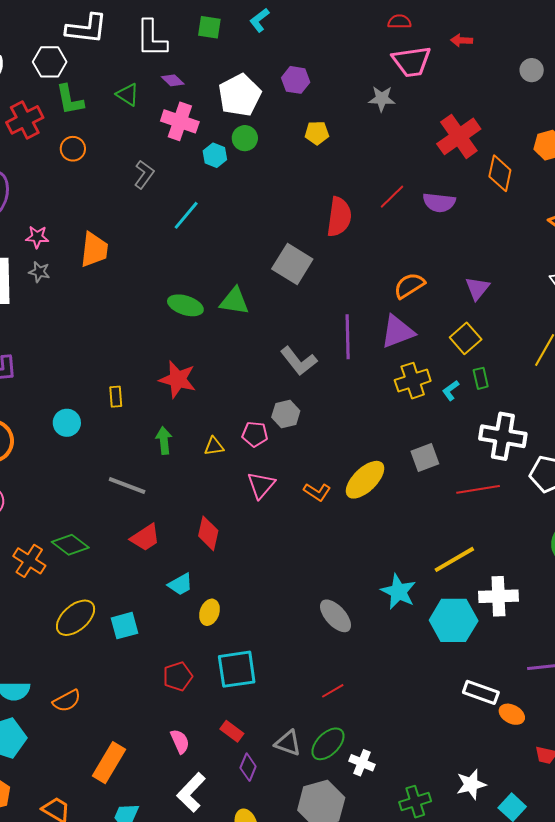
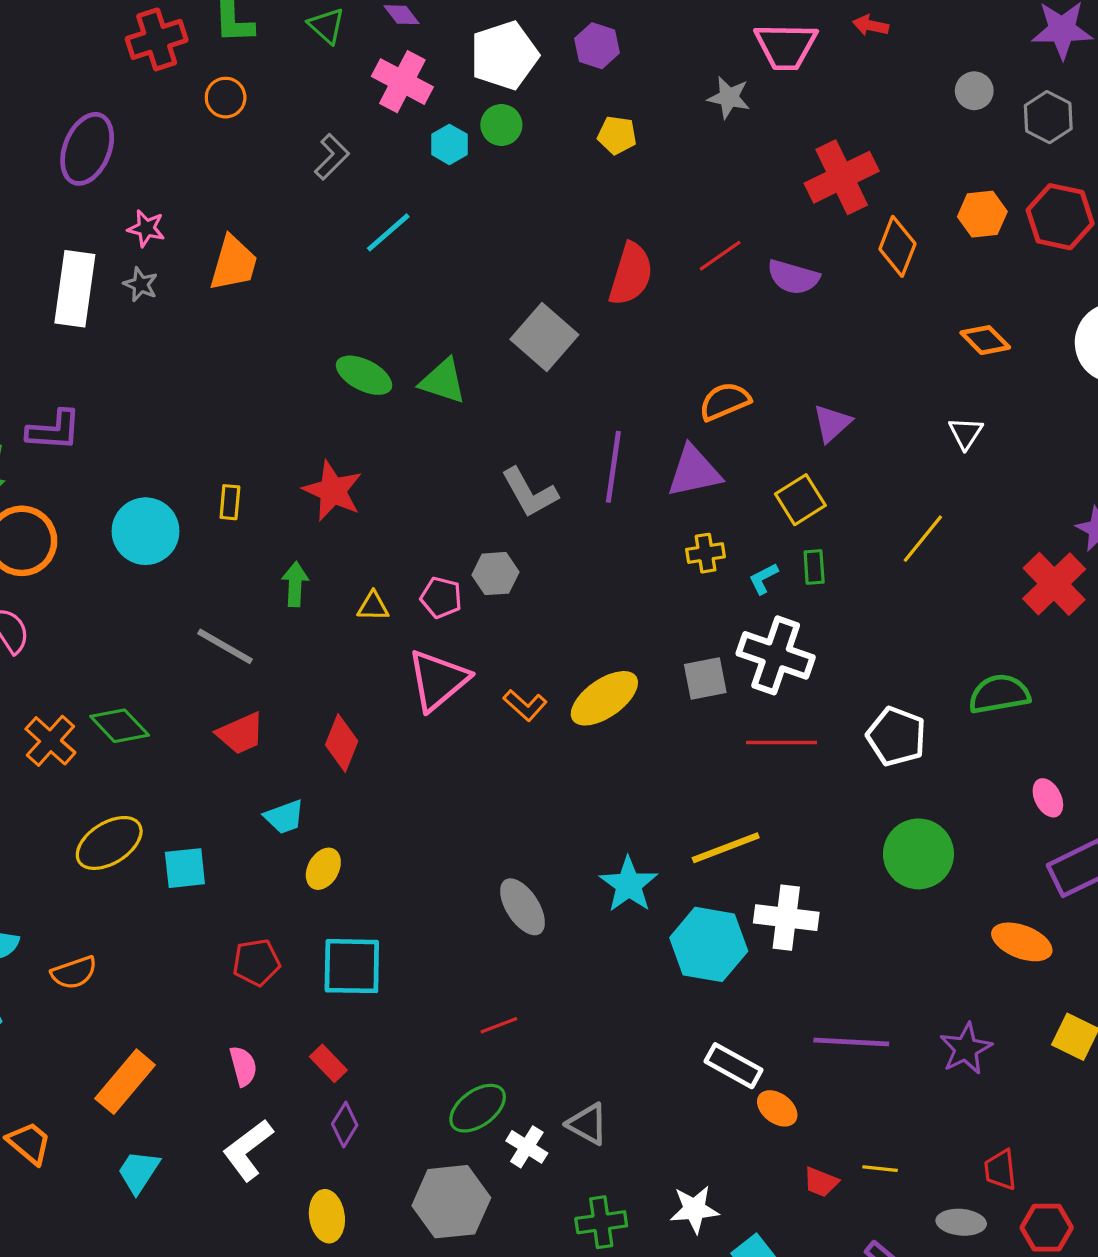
yellow cross: (413, 381) -> (706, 553), size x0.7
cyan circle: (67, 423) -> (146, 531), size x1.5
white cross: (503, 436) -> (776, 655), moved
pink triangle: (261, 485) -> (438, 680), size x1.4
gray triangle: (288, 743) -> (587, 1124), moved

